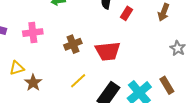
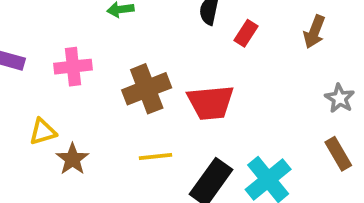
brown cross: (73, 44) -> (147, 89), size x1.4
yellow line: (78, 81) -> (155, 157), turned 36
brown rectangle: (167, 85) -> (338, 154), moved

